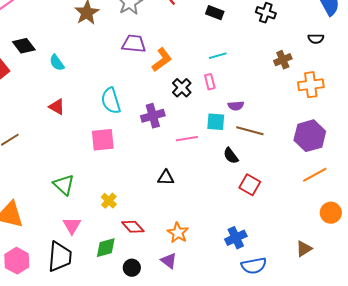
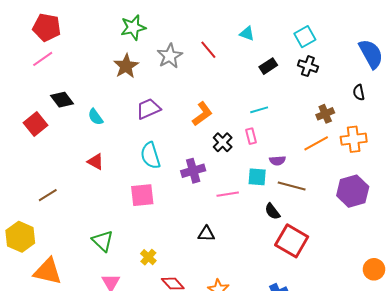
black rectangle: (215, 13) -> (268, 66), moved, turned -54
black semicircle: (316, 39) -> (359, 92), turned 77
purple trapezoid: (134, 44) -> (148, 109), moved, turned -30
orange line: (315, 175) -> (316, 143), moved
red square: (250, 185) -> (292, 241), size x1.5

